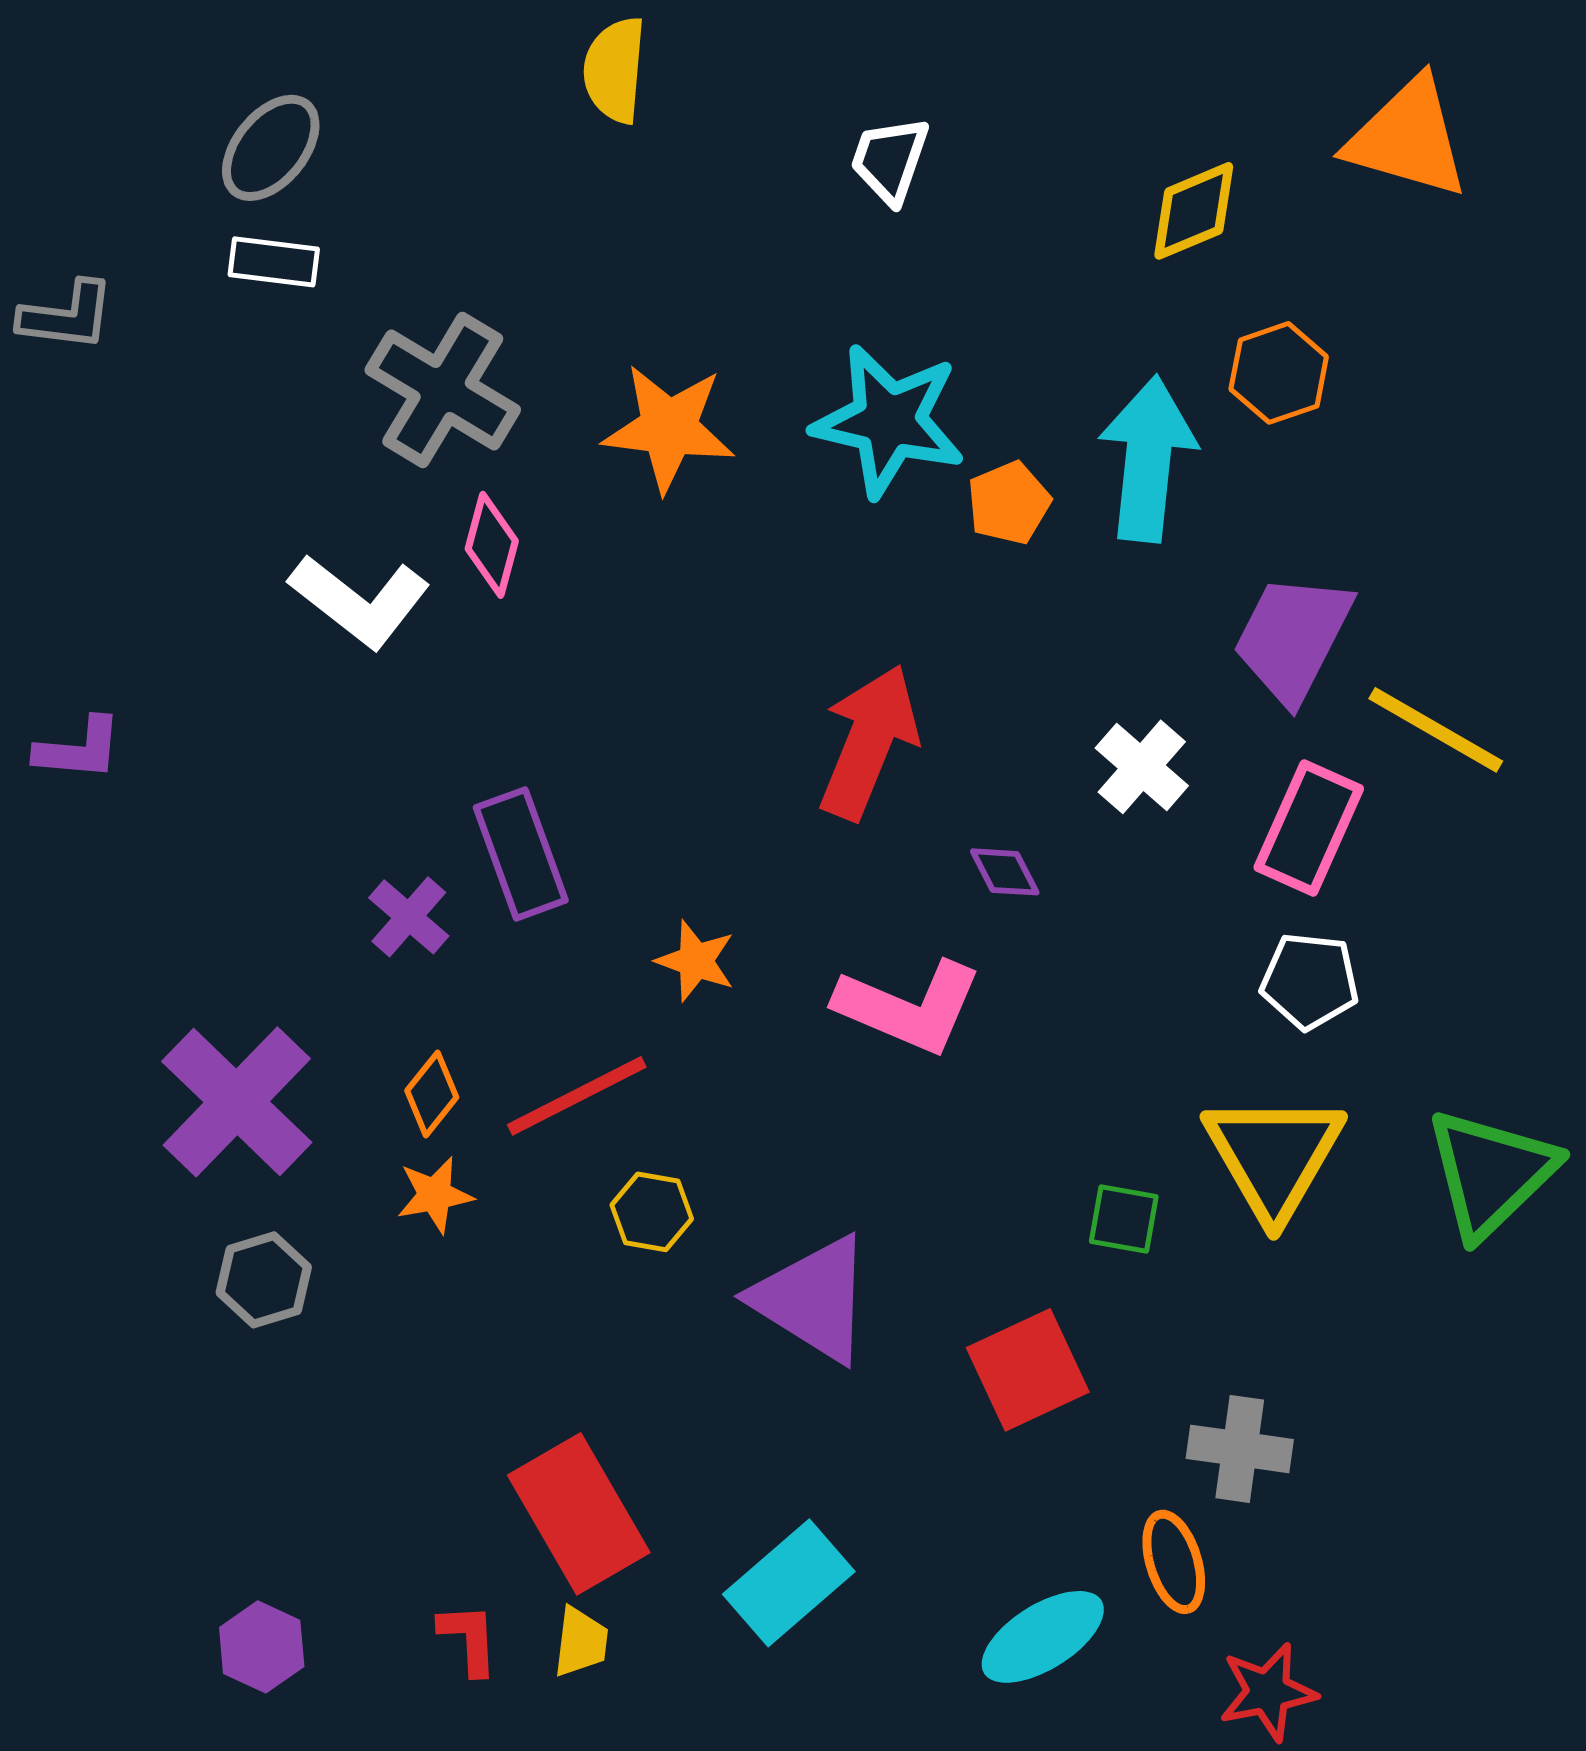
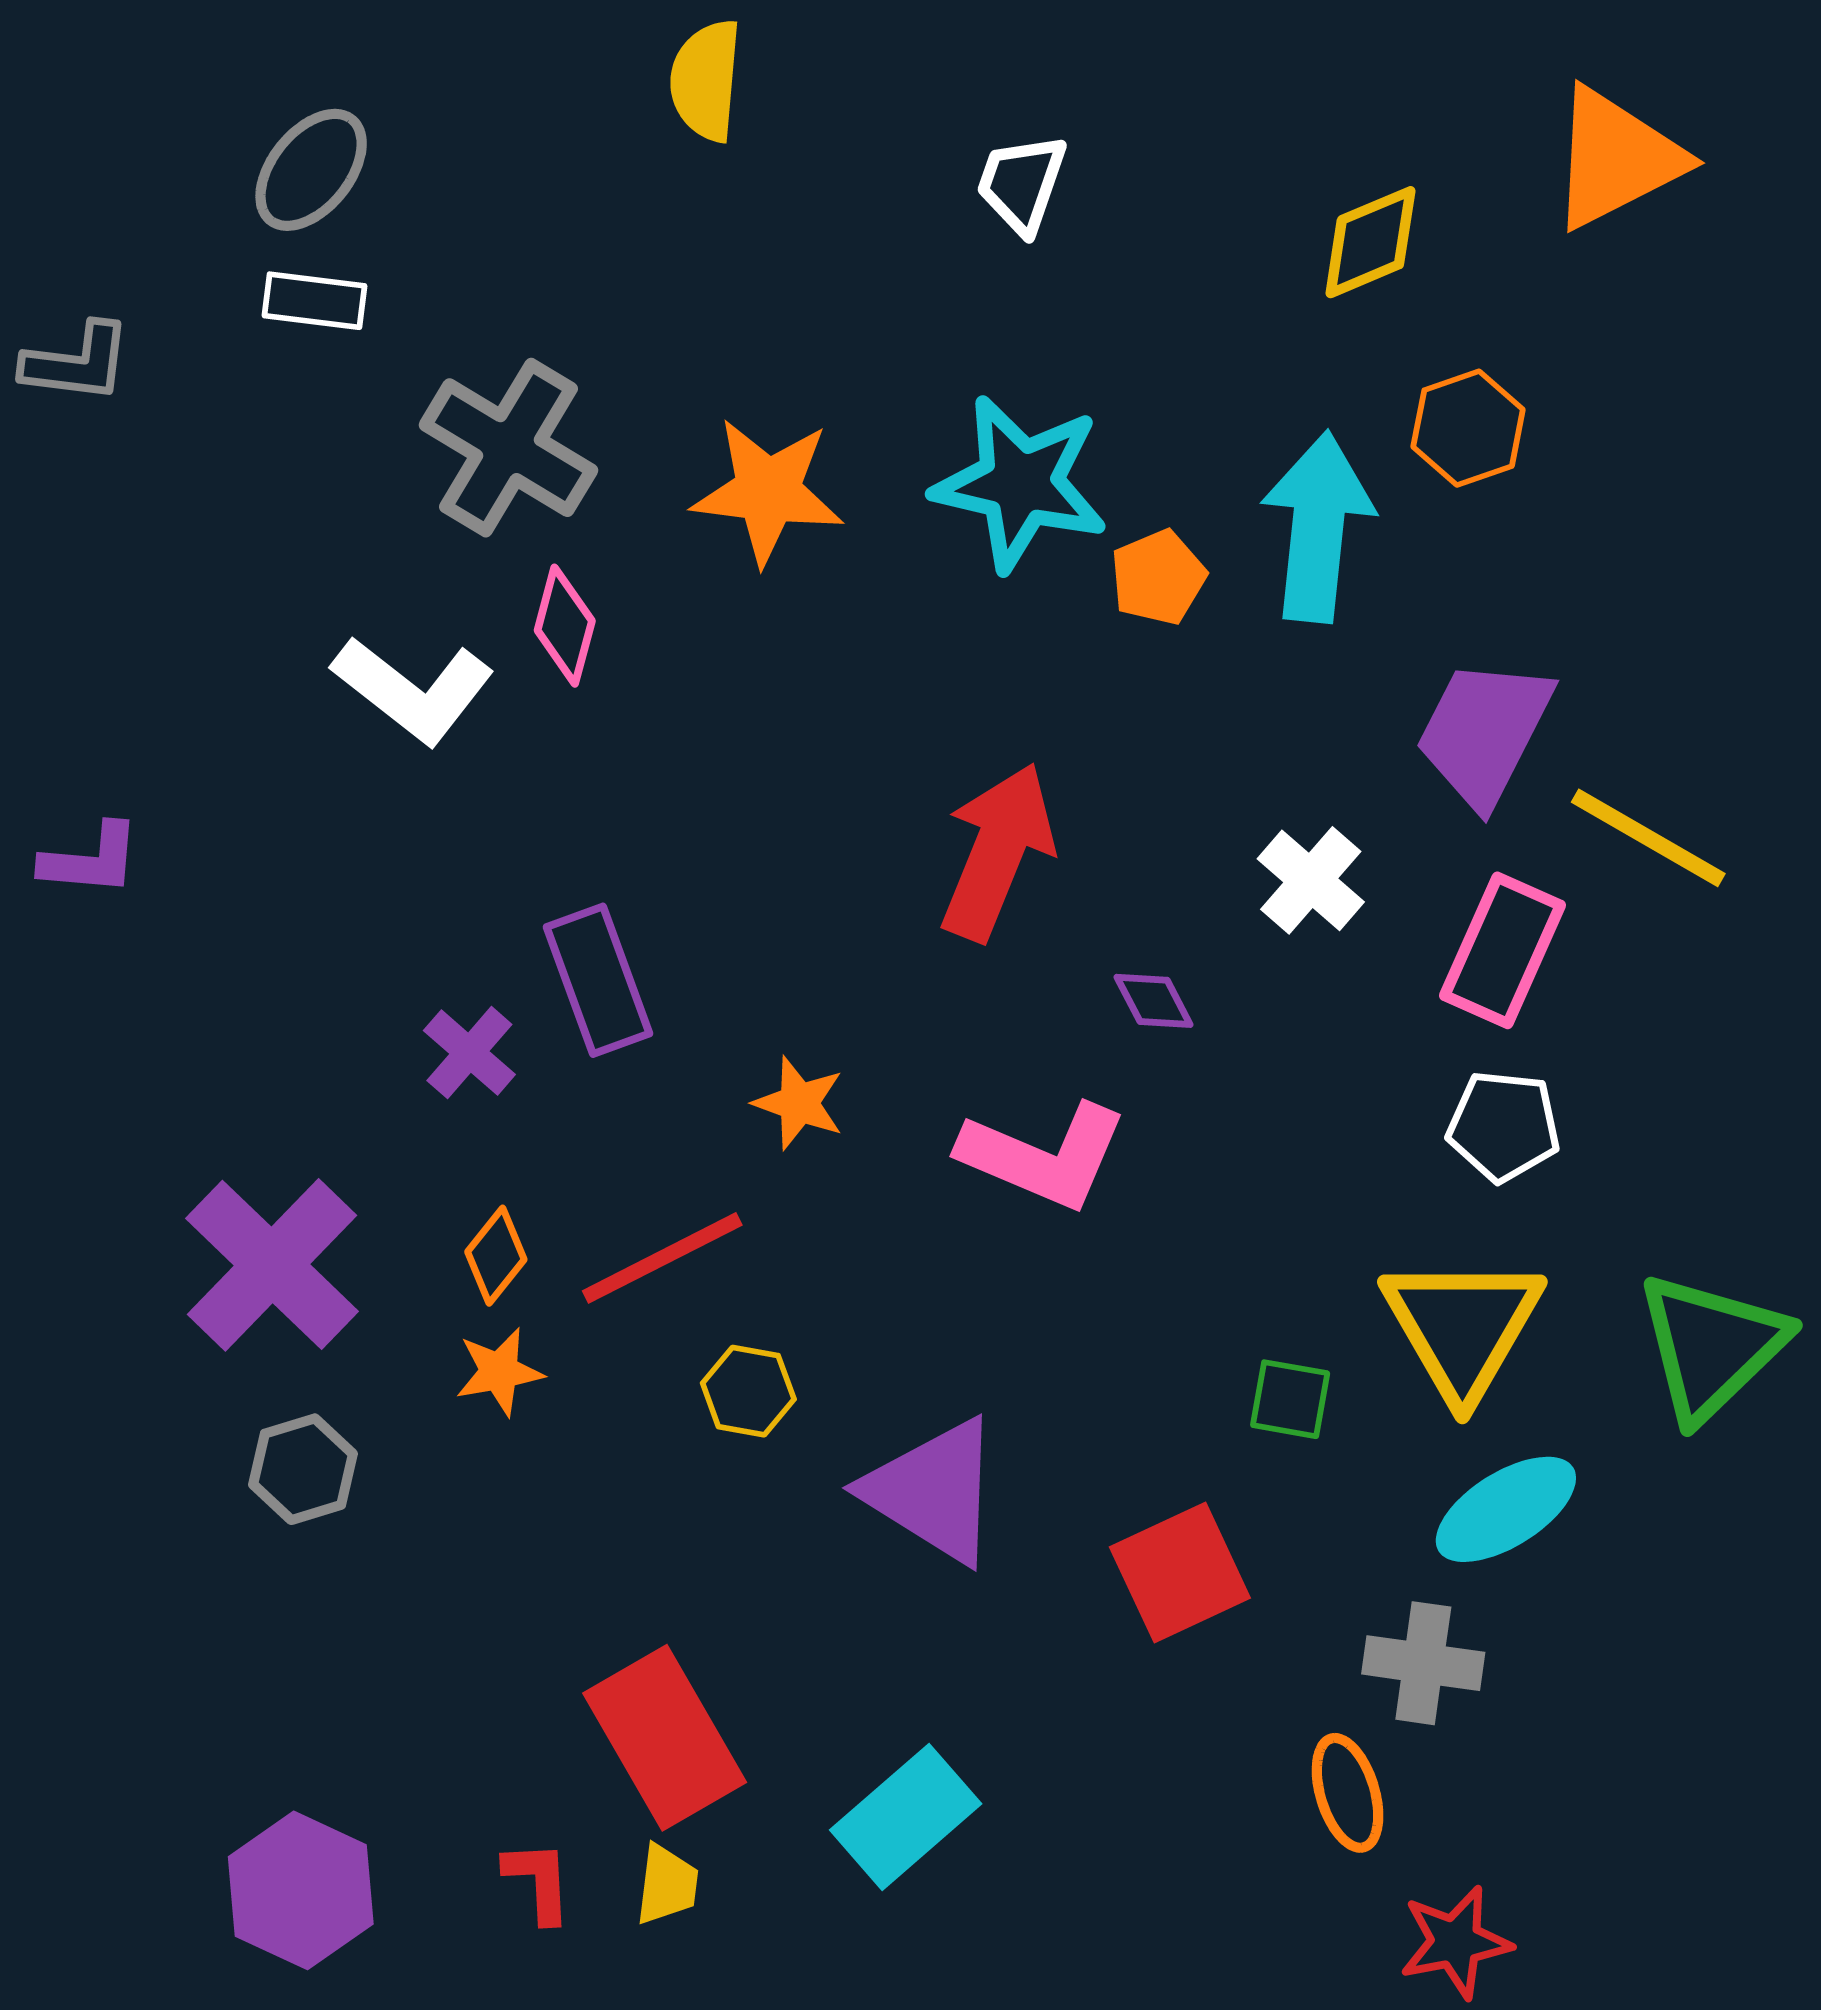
orange triangle: (1408, 138) -> (1616, 158), turned -43
cyan ellipse: (1043, 1637) -> (1506, 1509), moved
purple hexagon: (262, 1647) -> (301, 1890), size x1.5

